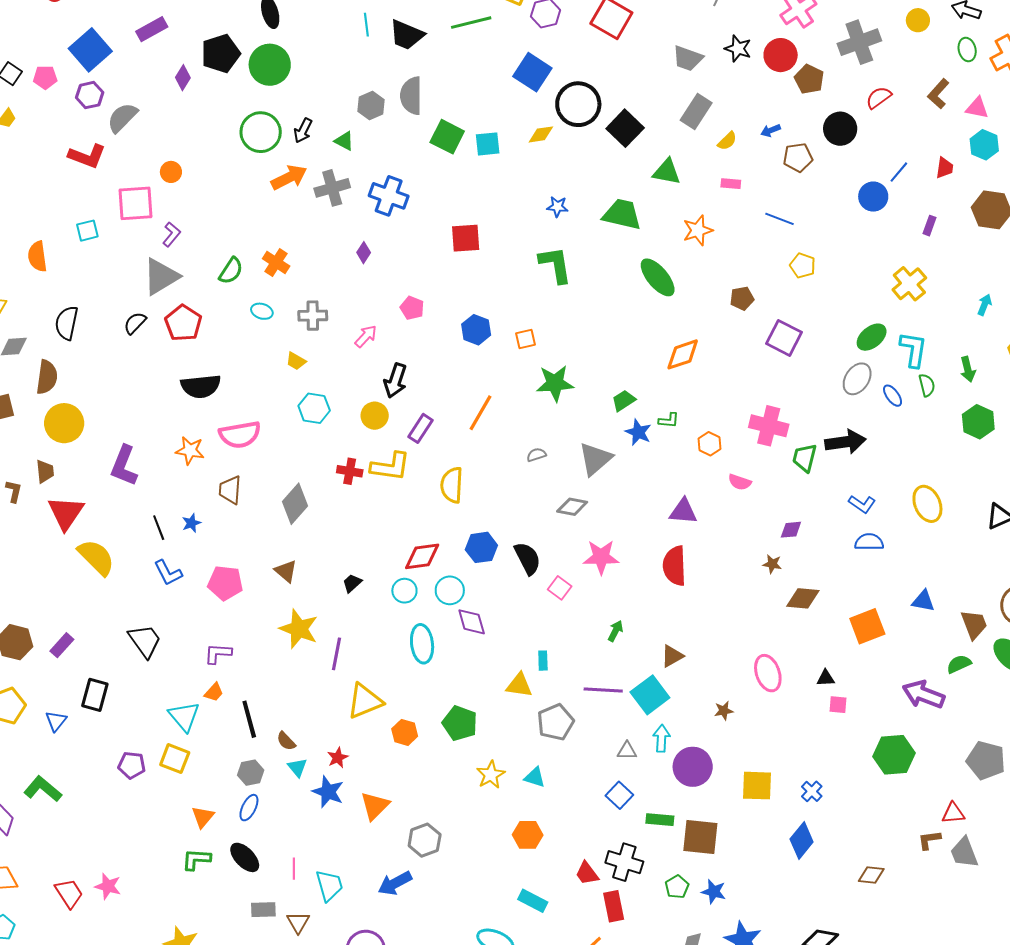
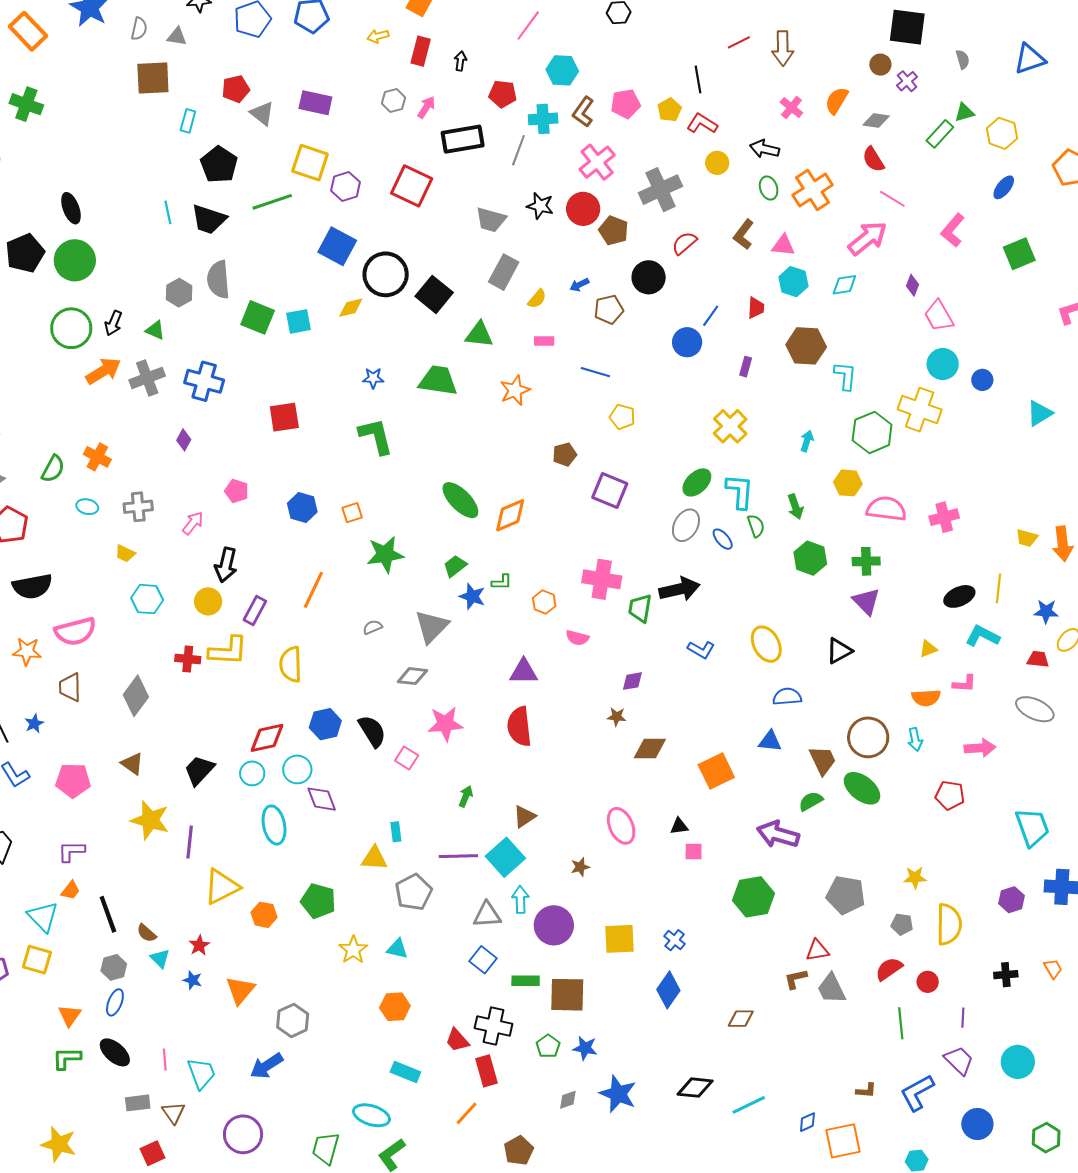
green ellipse: (658, 277) -> (460, 500), moved
blue semicircle: (869, 542) -> (787, 697), moved
black trapezoid: (352, 583) -> (199, 770), size x1.6
gray triangle: (627, 751) -> (487, 915), size x1.4
blue star: (328, 792) -> (192, 980), size x0.6

